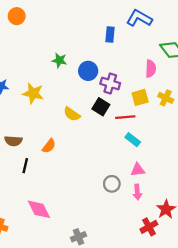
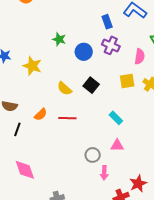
blue rectangle: (110, 34) -> (107, 22), turned -32
purple cross: (110, 84) -> (111, 45), moved
red line: (125, 117) -> (67, 118), moved
pink arrow: (137, 192) -> (104, 173), moved

